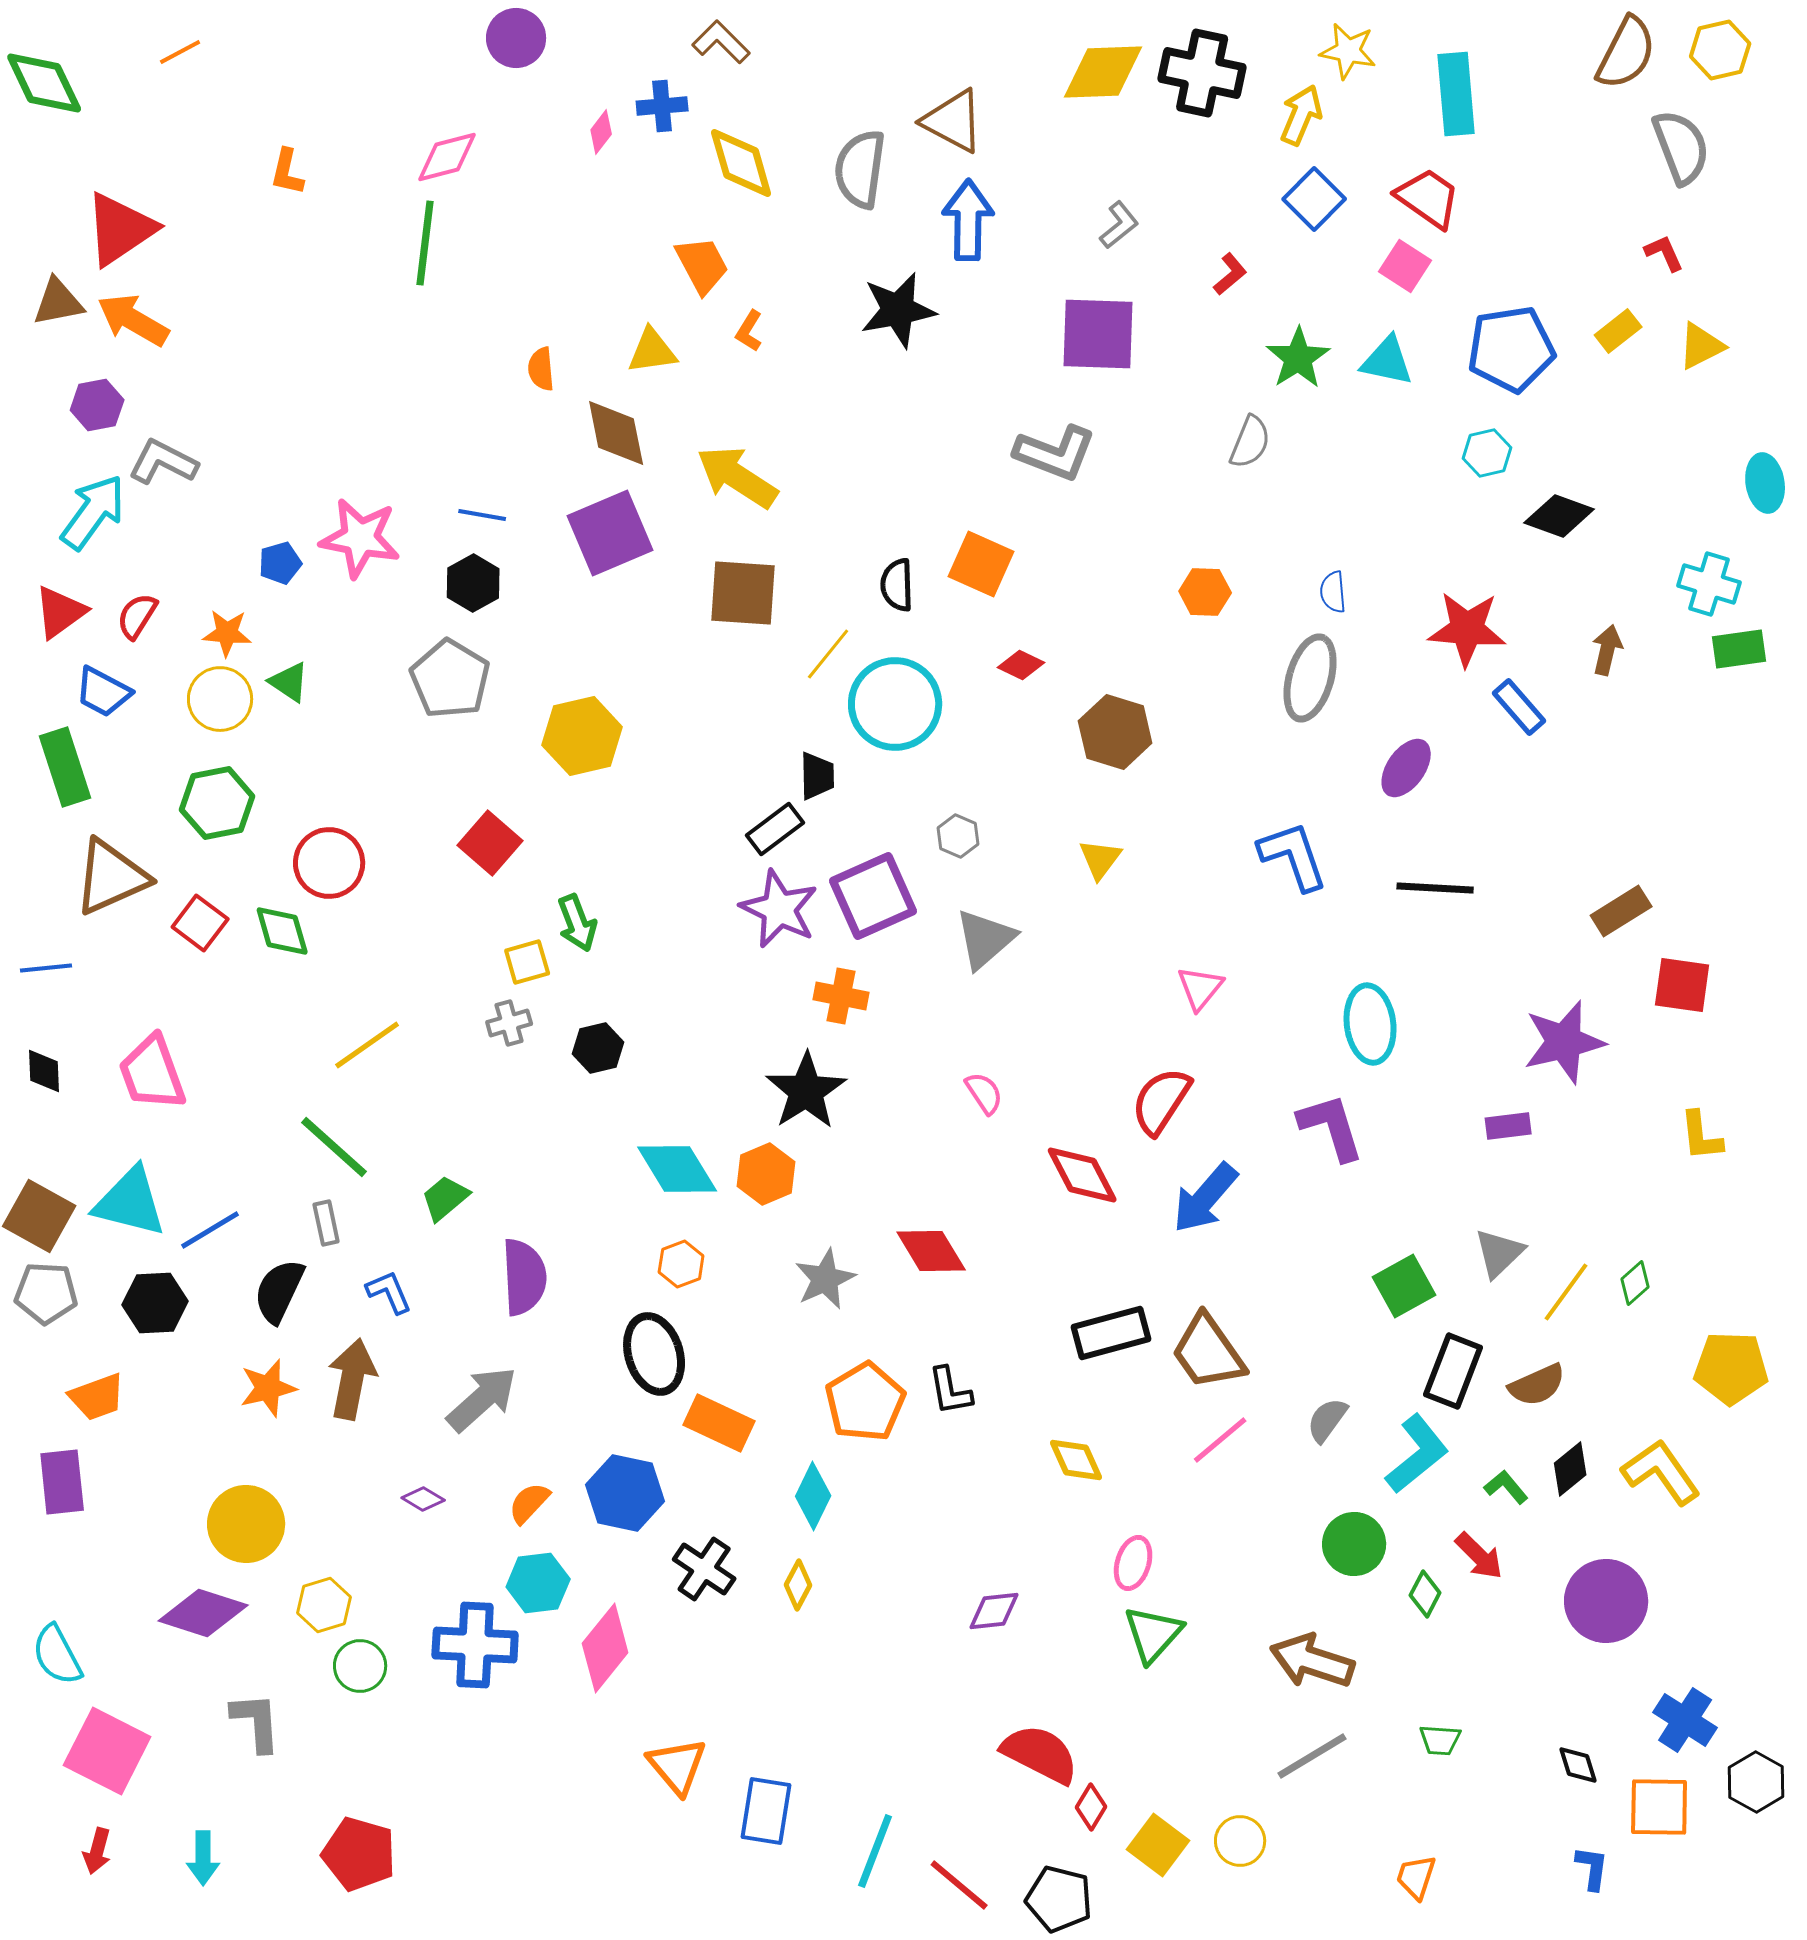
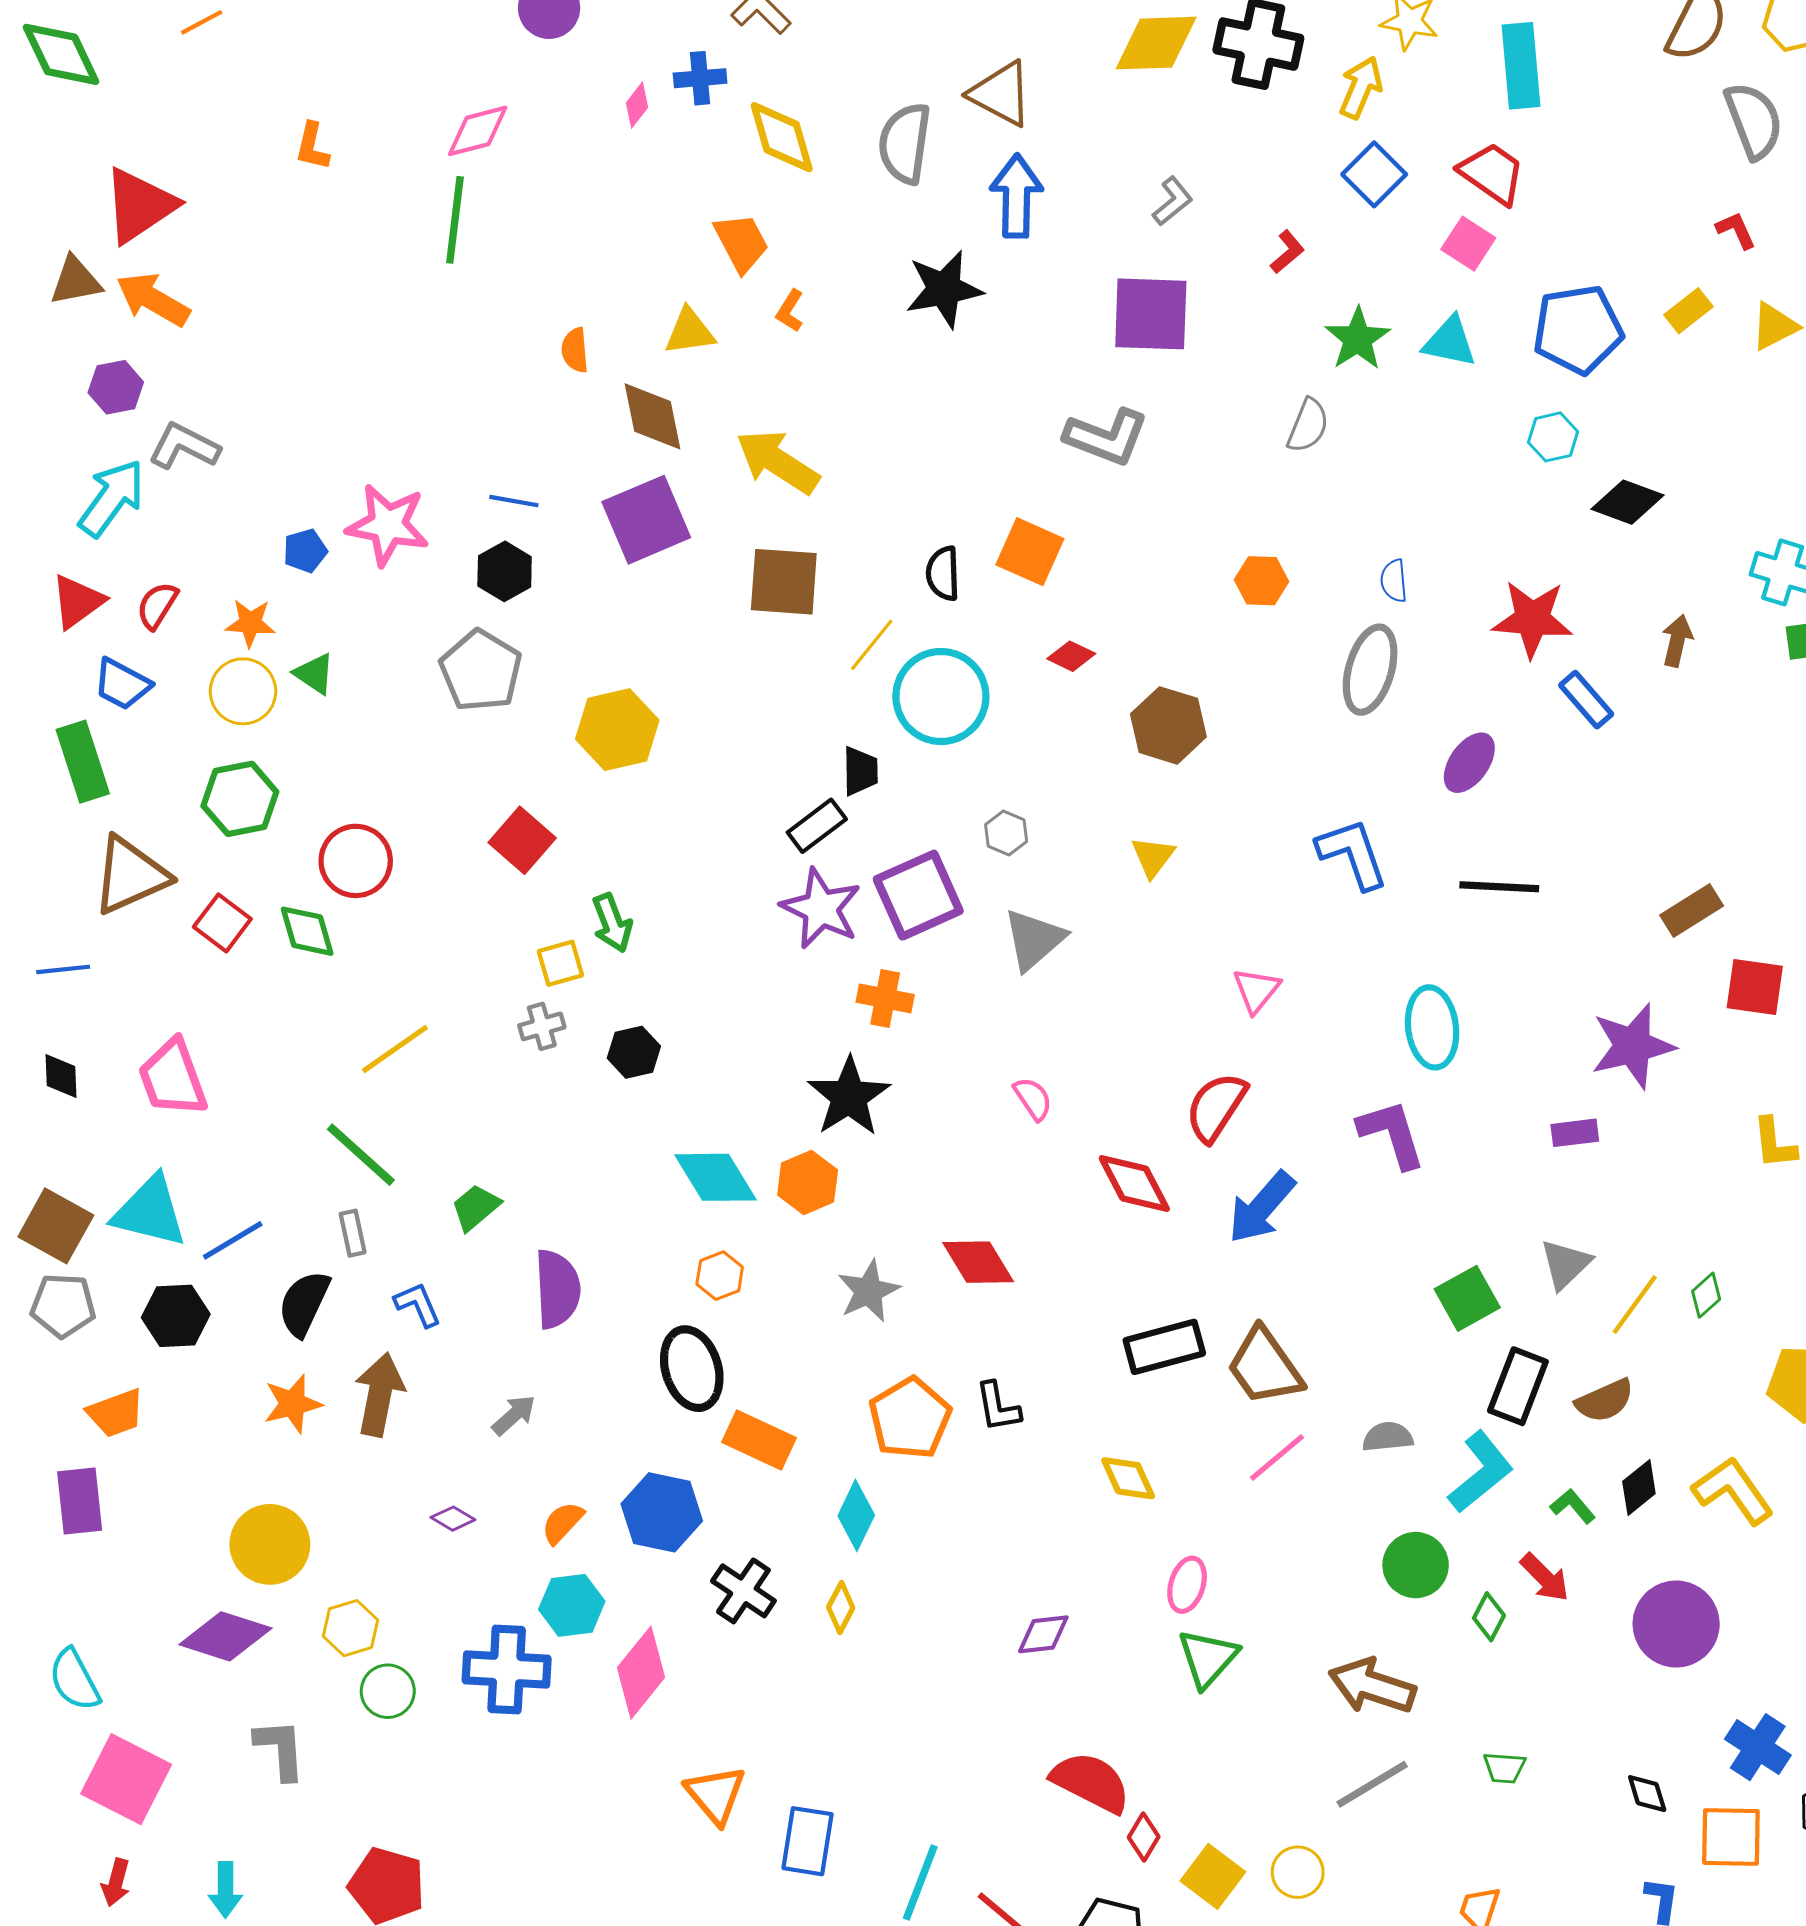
gray arrow: (482, 1399) -> (514, 1415), size x0.6
gray semicircle: (1327, 1420) -> (1388, 1437), turned 48

